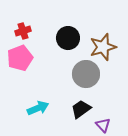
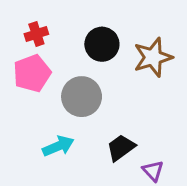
gray circle: (86, 74) -> (82, 97), moved

